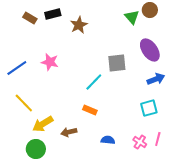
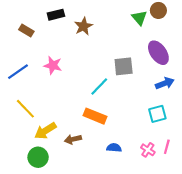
brown rectangle: (30, 18) -> (26, 31), moved
orange rectangle: (90, 110) -> (95, 116), size x1.5

